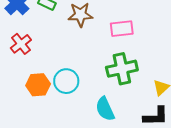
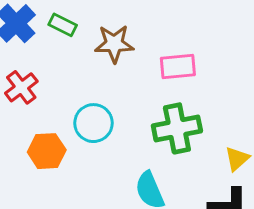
cyan circle: (66, 81) -> (93, 123), moved

